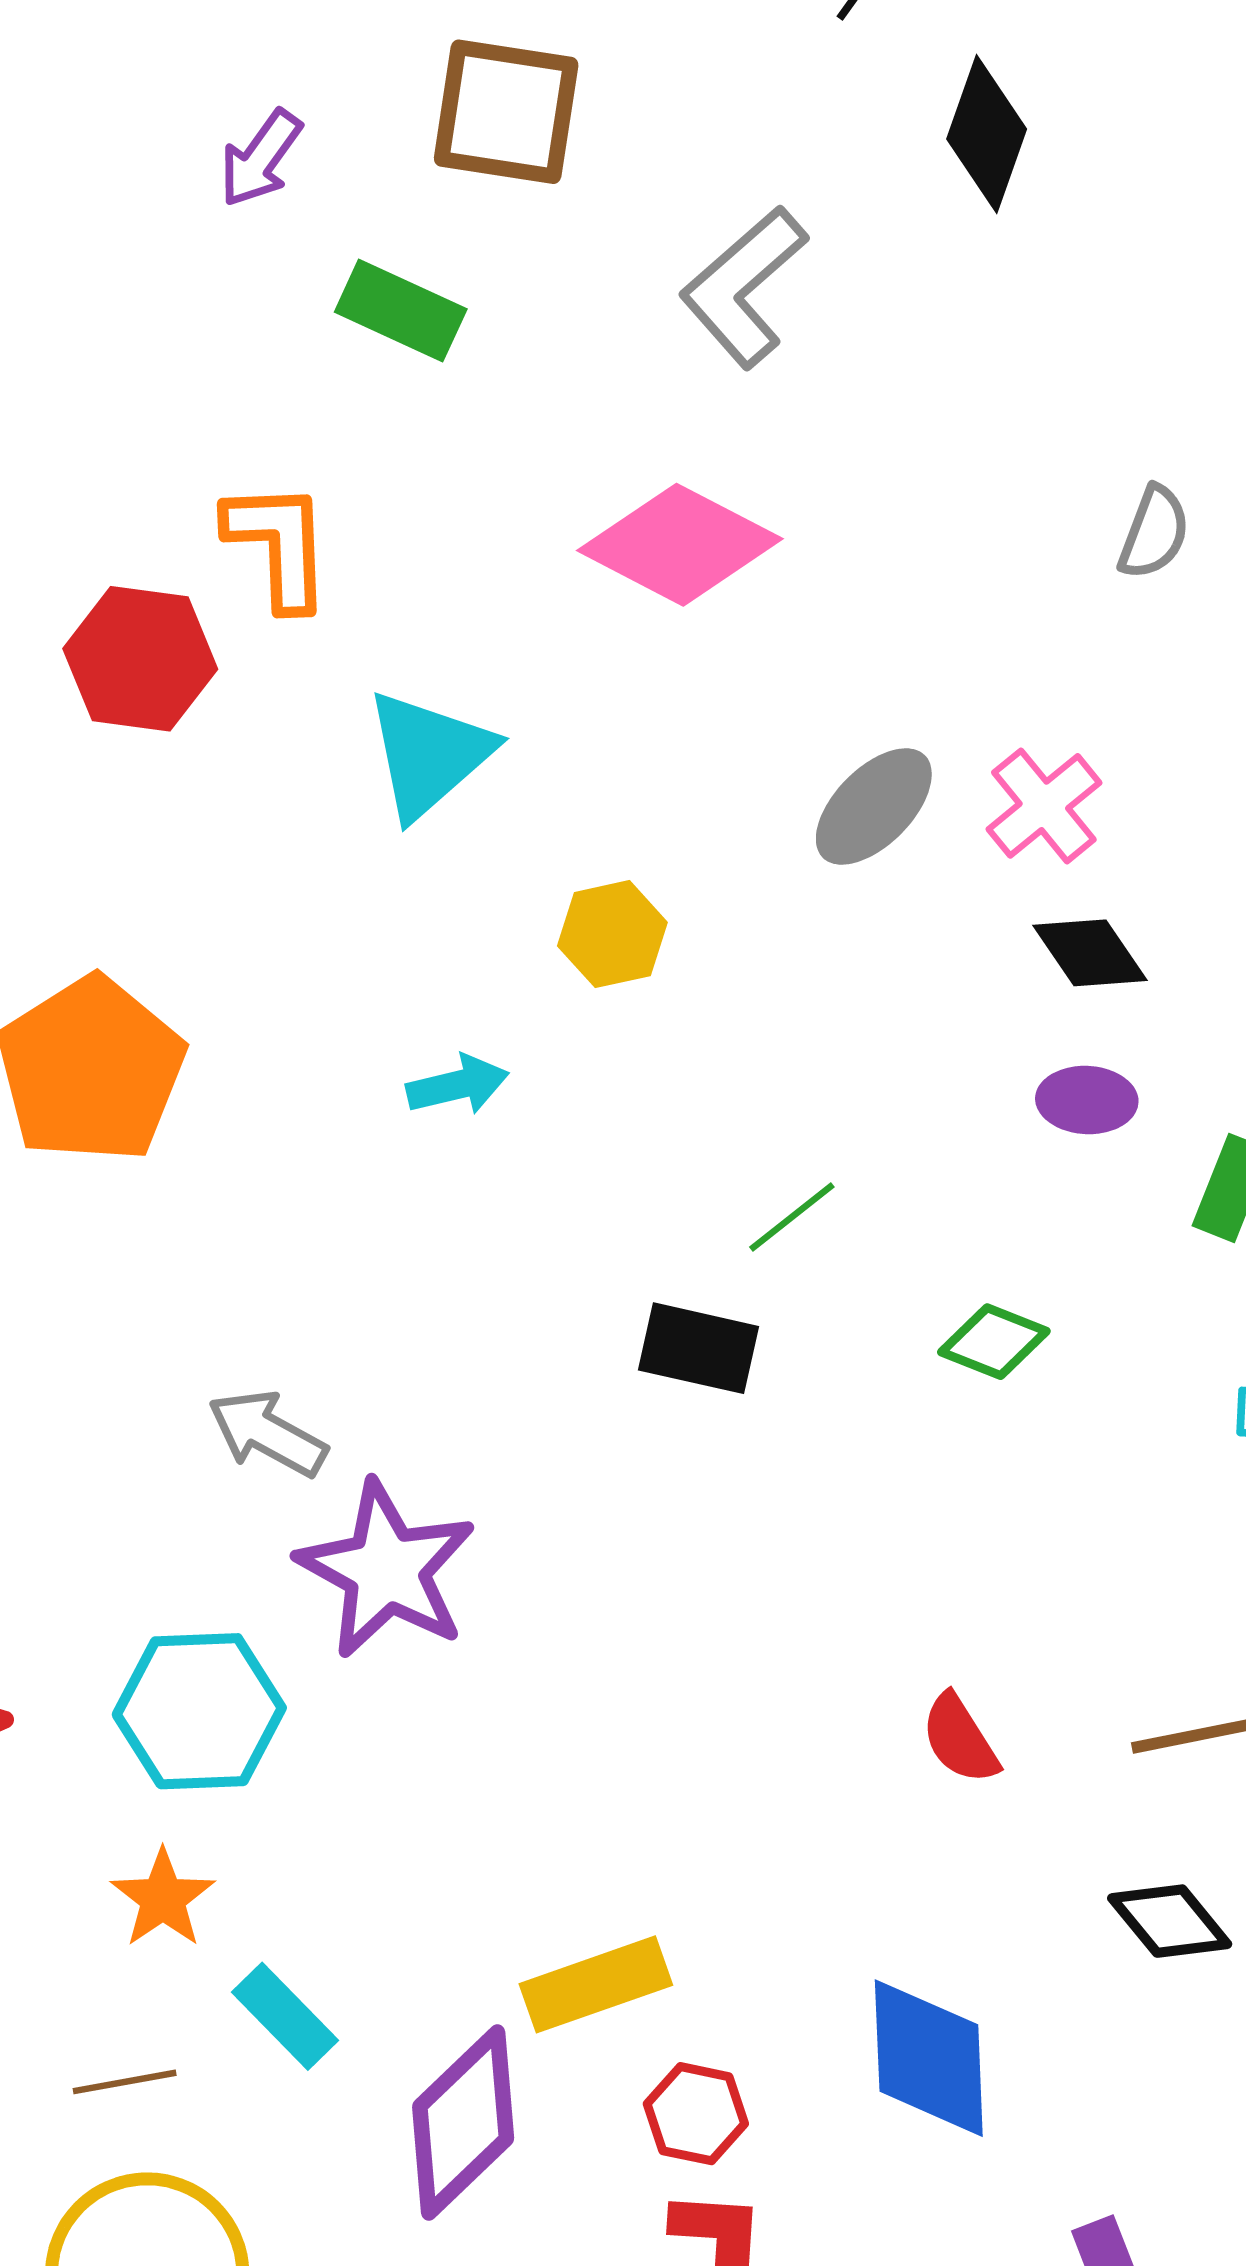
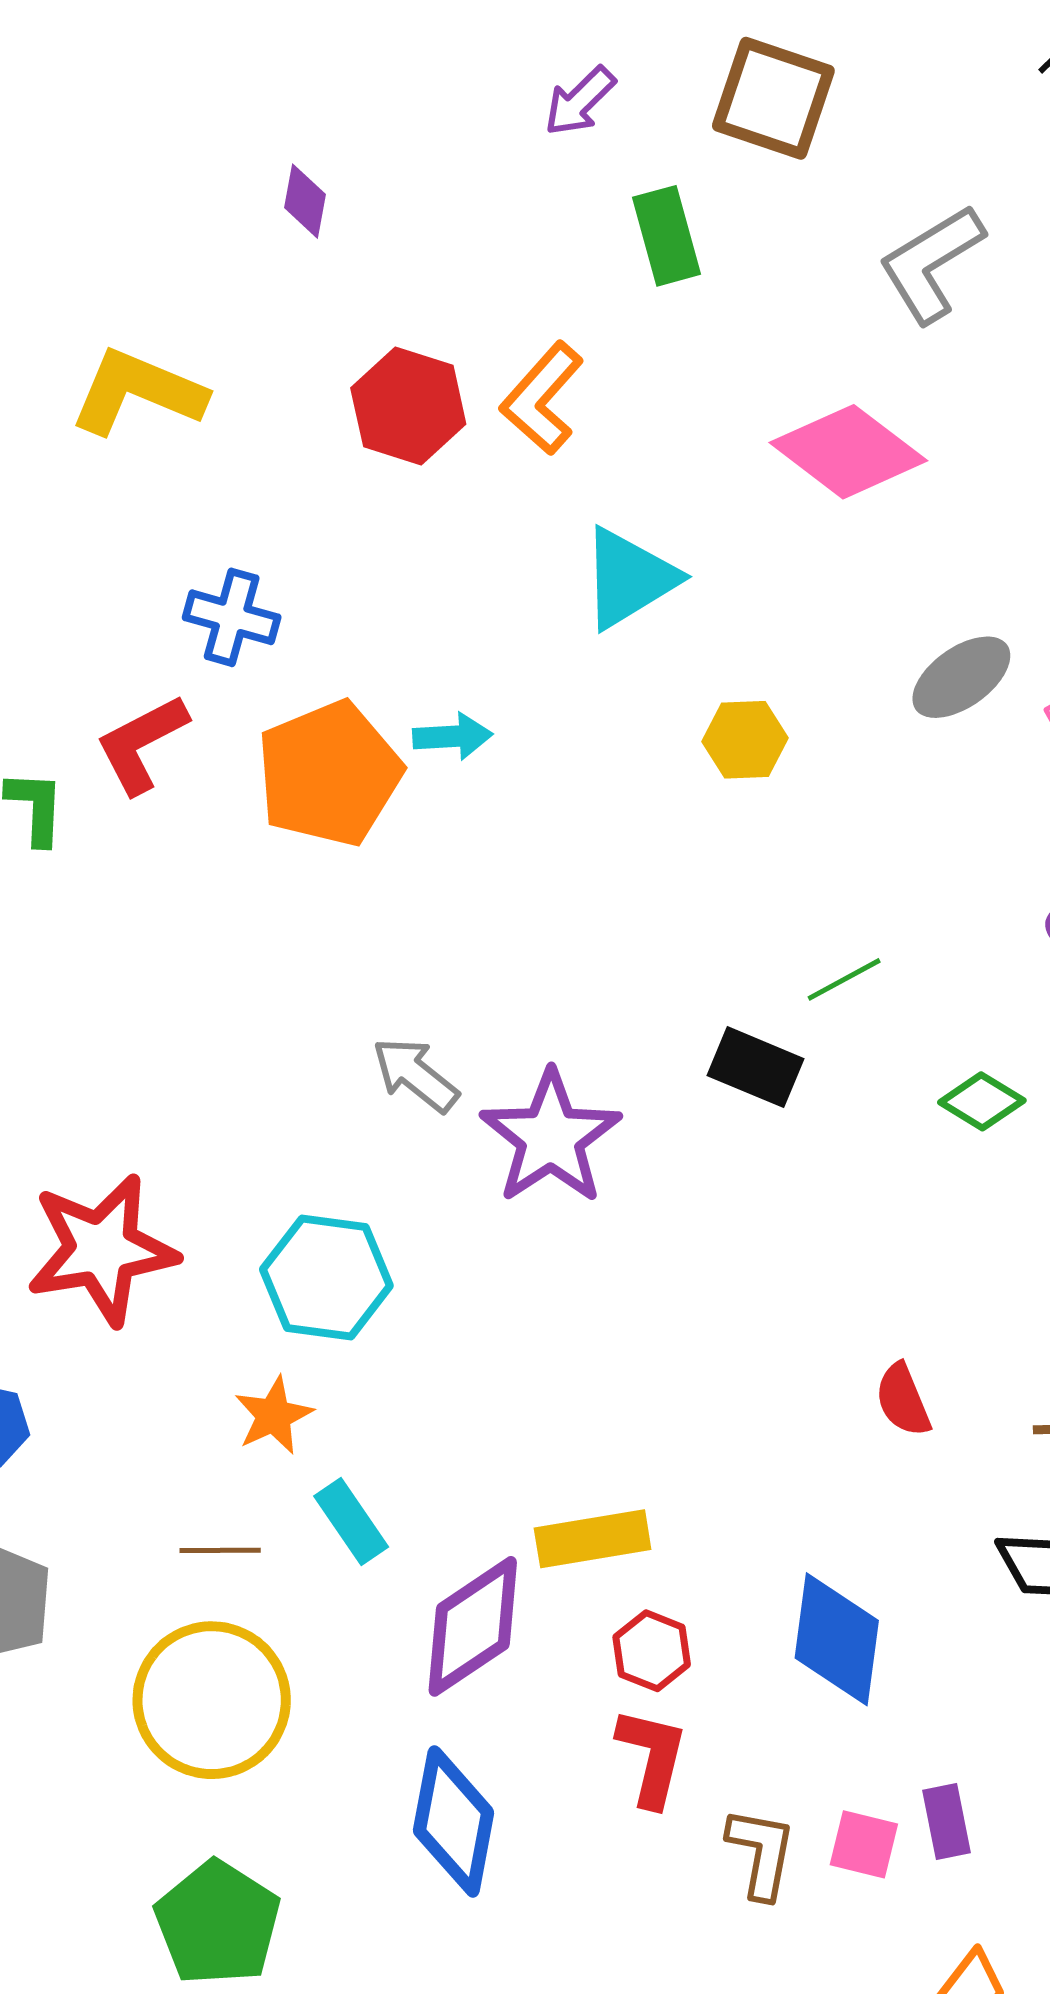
green rectangle: (401, 310) -> (667, 236), turned 40
orange L-shape: (278, 545) -> (542, 398), turned -146
red hexagon: (140, 659) -> (408, 406), moved
cyan arrow: (458, 1085) -> (453, 736), moved
purple star: (386, 1570) -> (551, 1137), moved

